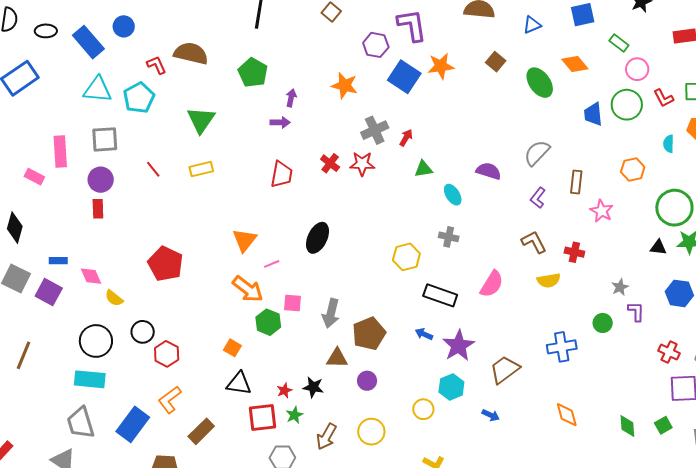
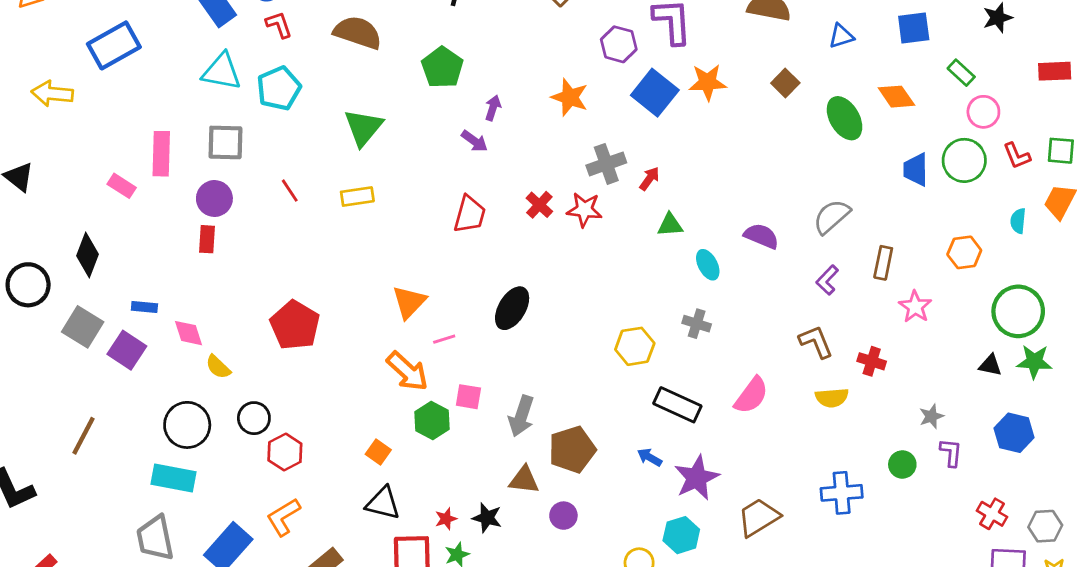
red L-shape: (156, 65) -> (279, 25), moved
purple arrow: (280, 122) -> (474, 141), turned 30

